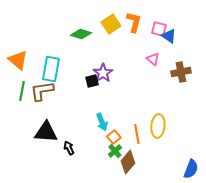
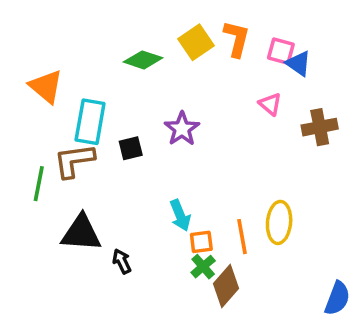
orange triangle: (18, 60) -> (46, 86), moved
black square: (92, 81) -> (131, 148), moved
green line: (22, 91) -> (39, 184), moved
orange square: (114, 137) -> (201, 242), turned 32

